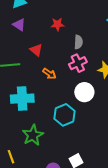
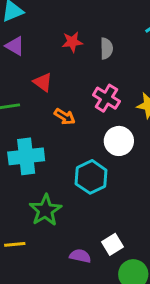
gray semicircle: (78, 42) -> (106, 48), moved
pink cross: (78, 63) -> (106, 98), turned -30
yellow line: (11, 157) -> (15, 244), turned -72

